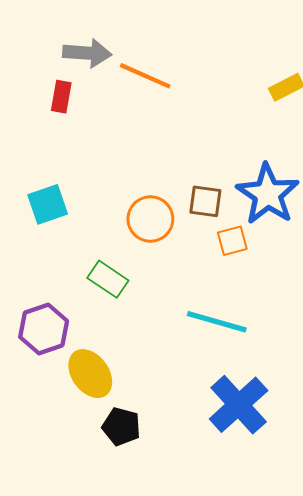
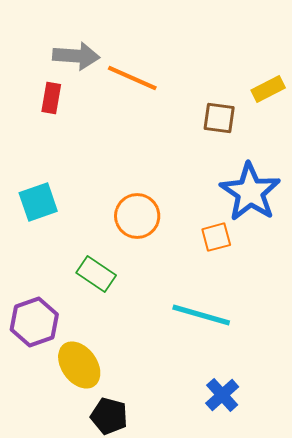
brown square: (205, 201) -> (219, 118), moved
blue cross: (239, 405) -> (222, 395), size x0.6

